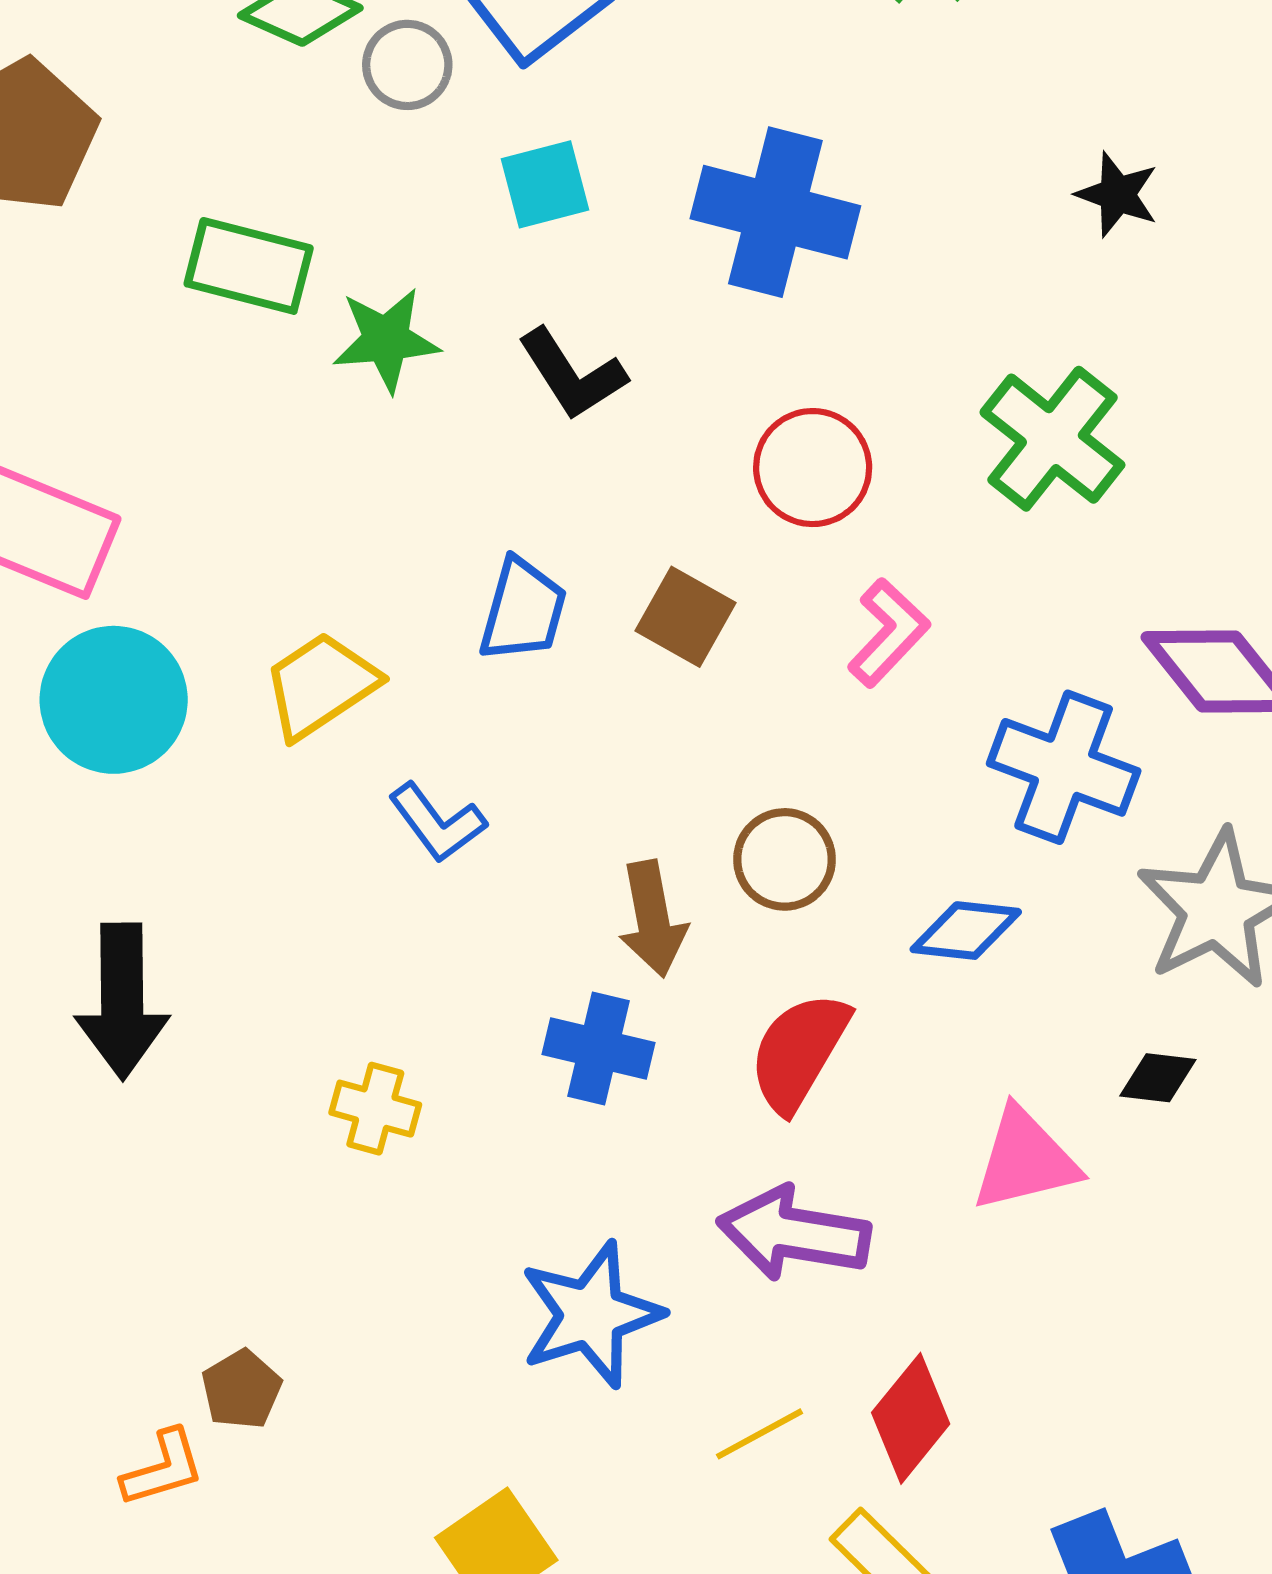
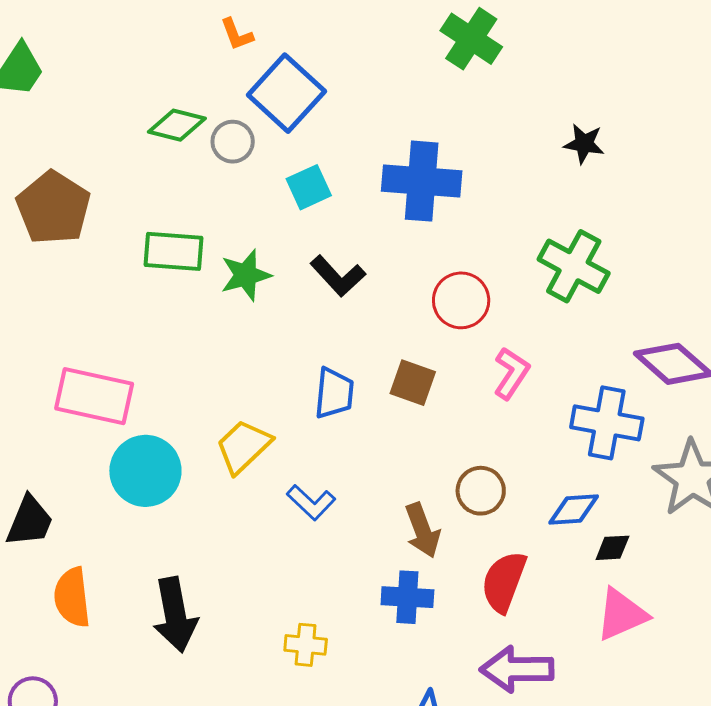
black diamond: (1158, 1078) -> (612, 548), moved

